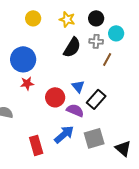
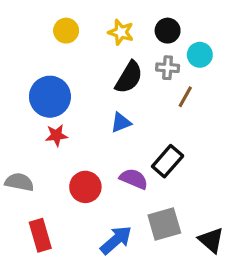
blue triangle: (78, 86) -> (121, 122), moved, turned 48
red circle: (55, 97) -> (85, 187), moved
blue arrow: (64, 134) -> (116, 240), moved
red rectangle: (36, 145) -> (40, 235), moved

